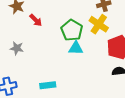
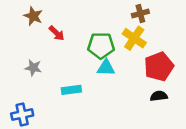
green pentagon: (72, 30) -> (101, 46), turned -30
cyan rectangle: (48, 85) -> (71, 90), moved

